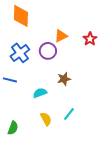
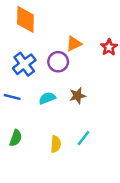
cyan semicircle: (40, 93) -> (47, 98), moved
yellow semicircle: (46, 119) -> (56, 144), turned 32
green semicircle: (13, 128) -> (16, 138), moved

